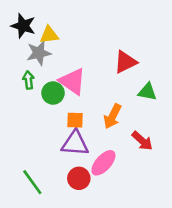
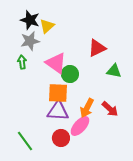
black star: (23, 26) -> (30, 20), moved
yellow triangle: (49, 35) -> (47, 26), moved, turned -35
green circle: (53, 93) -> (70, 74), moved
orange arrow: (112, 116) -> (87, 108), moved
orange square: (75, 120) -> (58, 93), size x1.5

